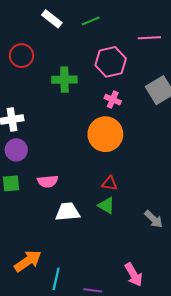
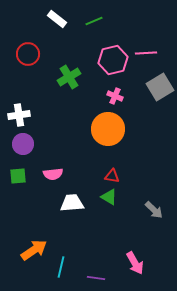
pink line: (149, 38) -> (146, 53), moved
green cross: (64, 80) -> (69, 77), turned -30

